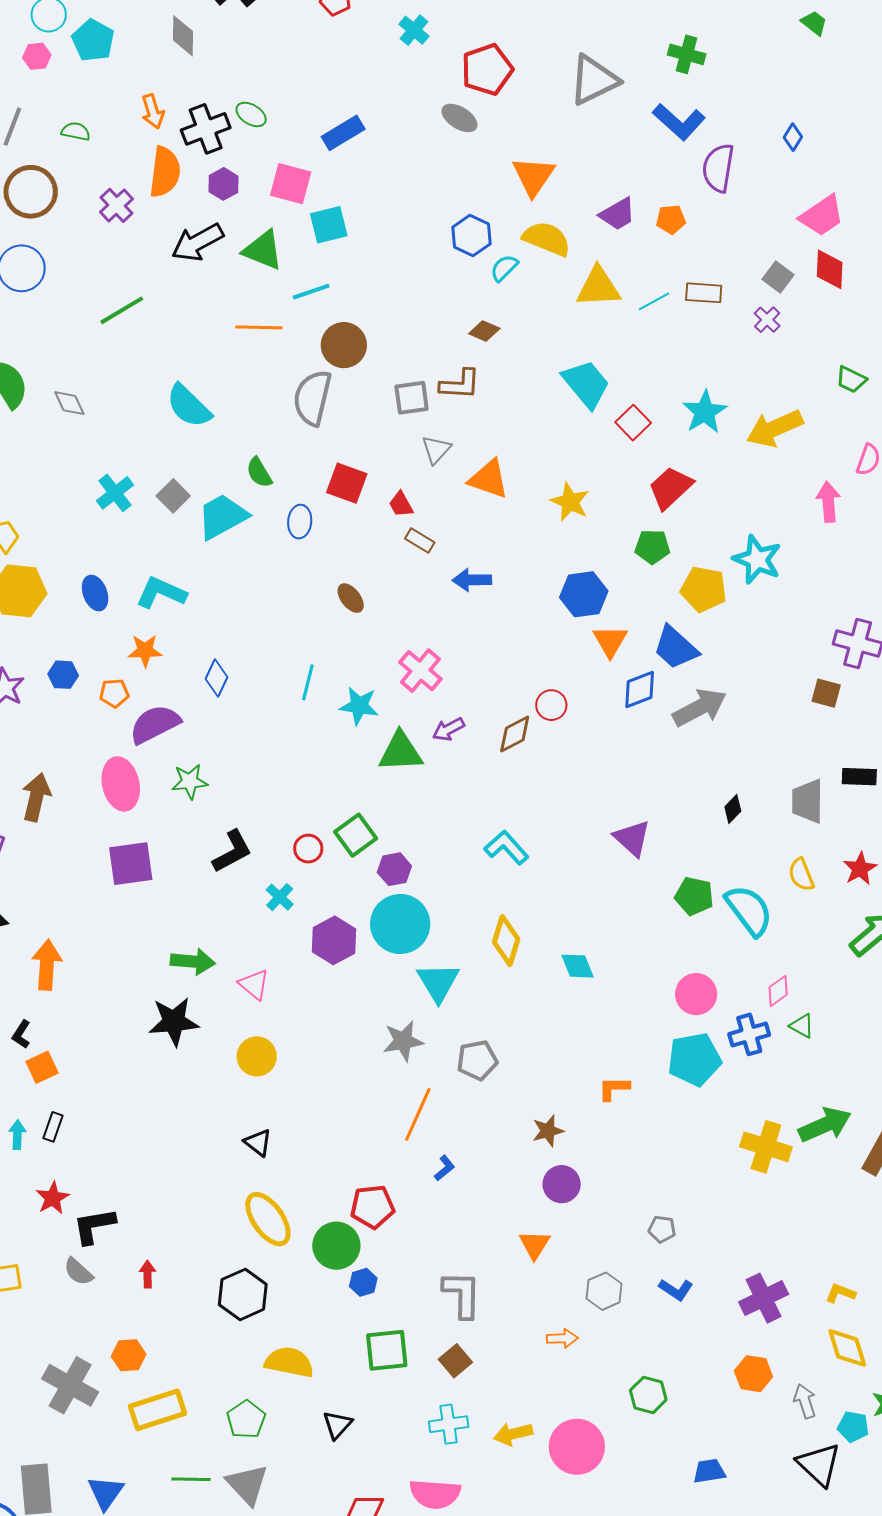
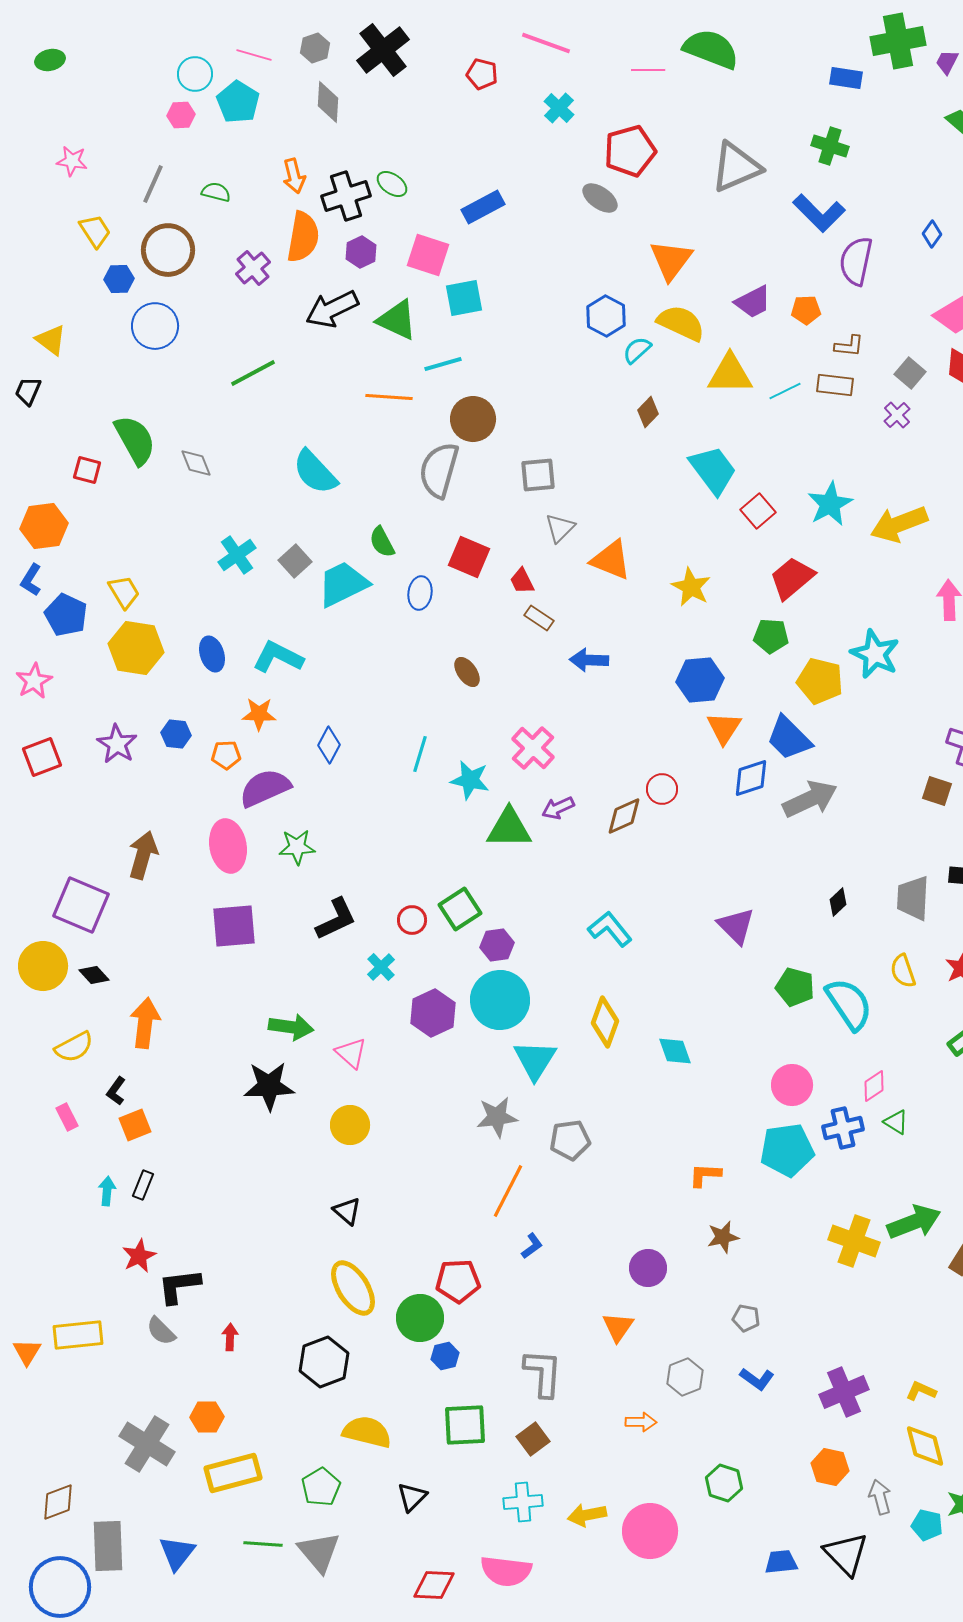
brown diamond: (484, 331) -> (648, 412), moved, turned -72
brown L-shape: (460, 384) -> (849, 346), moved, size x0.7
brown star: (548, 1131) -> (723, 1237), moved
black triangle: (819, 1464) -> (846, 1554), moved

